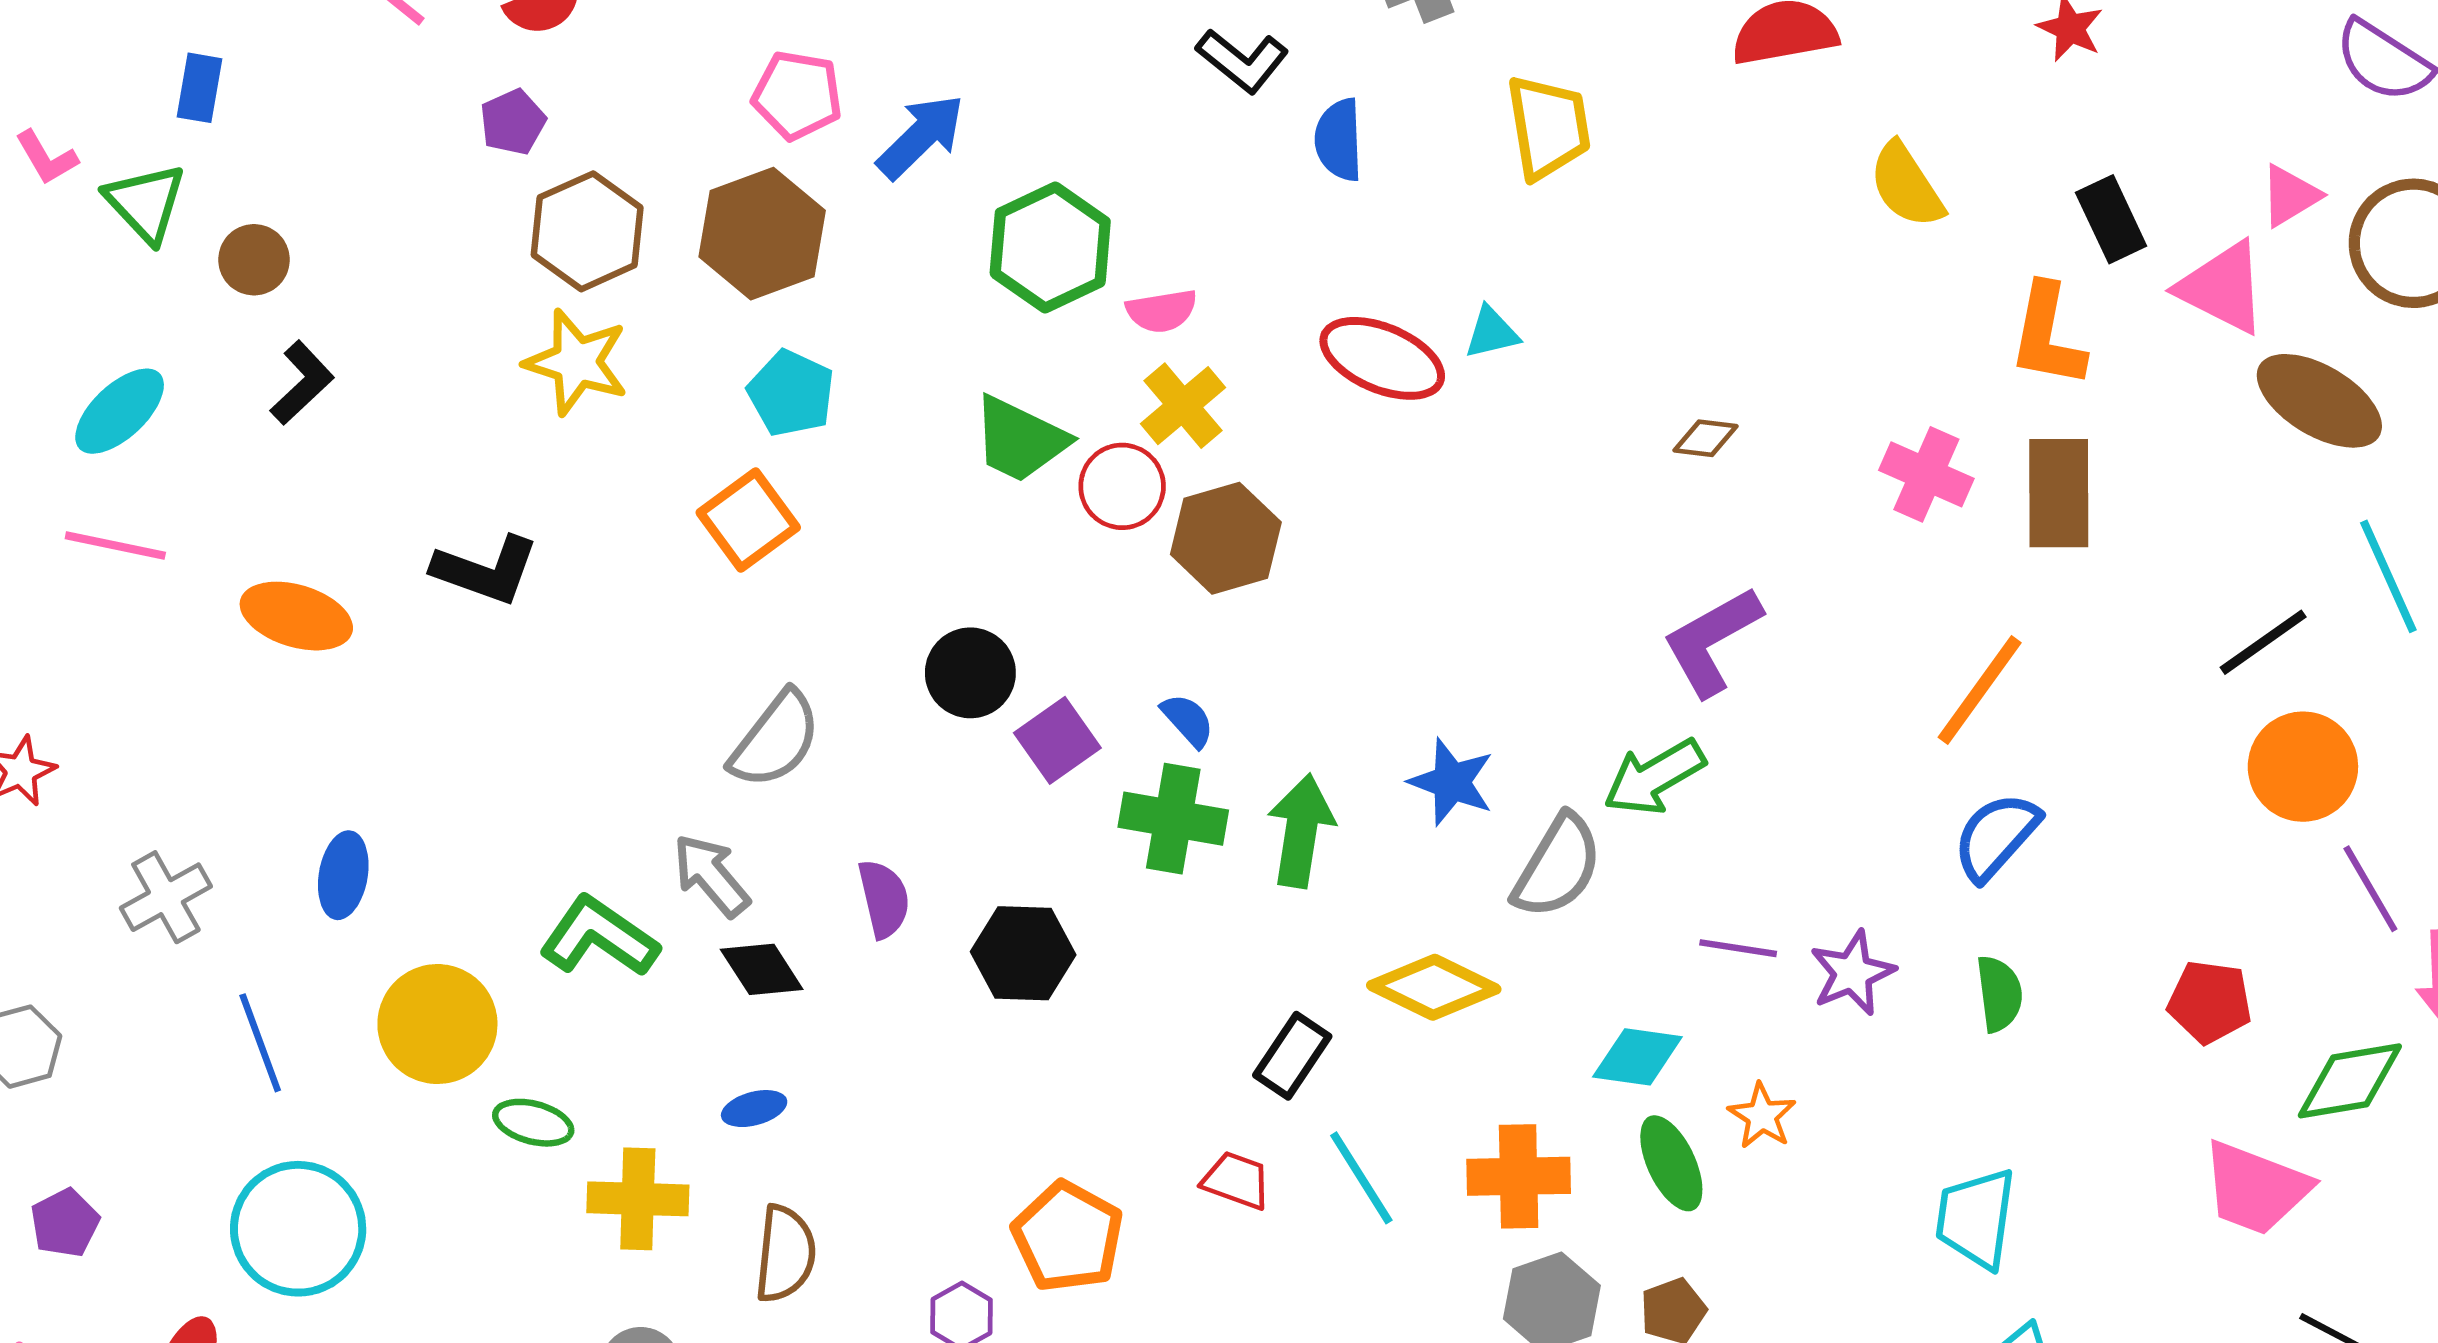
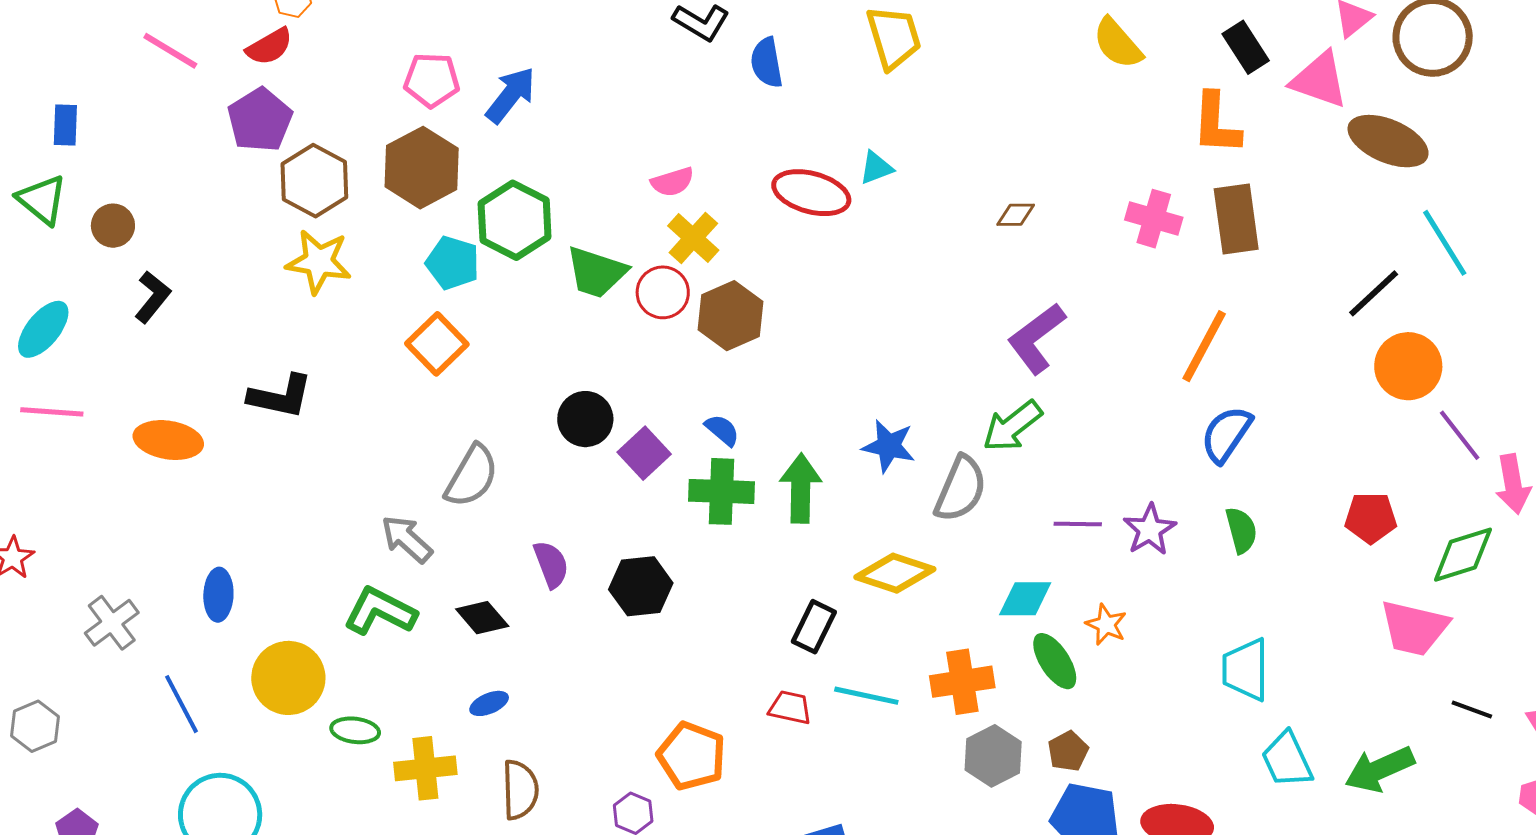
purple pentagon: (513, 122) -> (260, 120), size x1.6
green hexagon: (1050, 247) -> (515, 220), moved
gray arrow: (711, 875) -> (407, 539), moved
cyan line: (1361, 1178) -> (866, 696), turned -38

